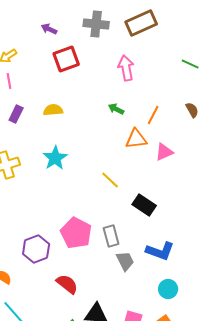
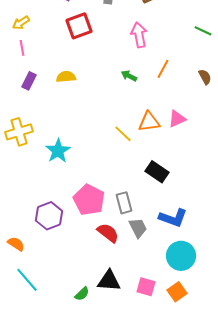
orange line: (153, 115) -> (163, 69), moved
orange triangle: (136, 139) -> (149, 122), moved
cyan star: (55, 158) -> (58, 151), moved
yellow line: (110, 180) -> (123, 134), moved
red semicircle: (67, 284) -> (108, 233), moved
cyan circle: (168, 289) -> (181, 256), size x1.5

